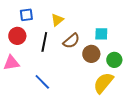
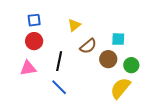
blue square: (26, 15) -> (34, 20), moved
black line: (44, 42) -> (59, 61), moved

